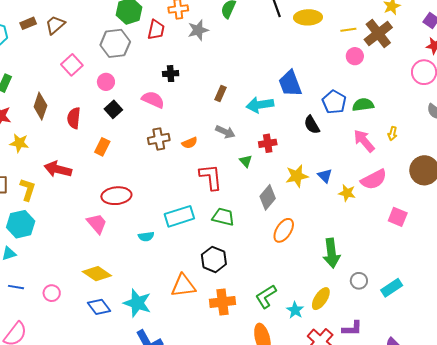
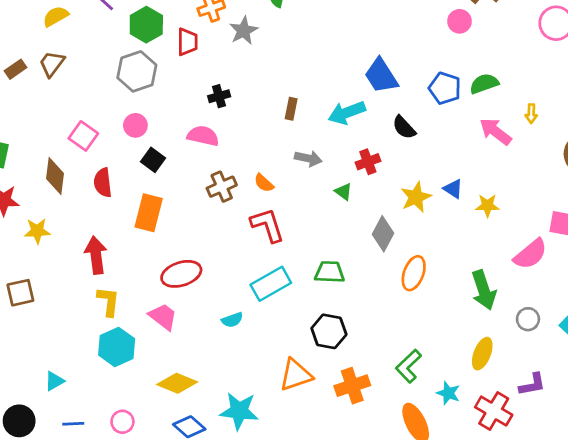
pink square: (72, 65) -> (83, 136), moved
black semicircle: (312, 125) -> (404, 127), moved
orange semicircle: (190, 143) -> (264, 183), turned 77
orange rectangle: (102, 147) -> (149, 213), size x1.5
red arrow: (58, 169) -> (96, 255), turned 80
red L-shape: (211, 177) -> (267, 225), moved
pink semicircle: (374, 179) -> (530, 254), moved
yellow L-shape: (28, 190) -> (108, 301), moved
cyan hexagon: (21, 224) -> (117, 347), moved
cyan star: (295, 310) -> (448, 393), moved

